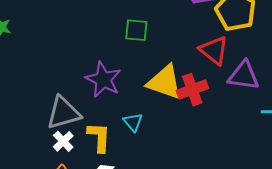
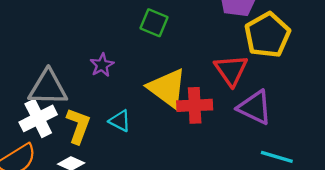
purple star: (103, 80) -> (102, 65), size x0.6
cyan triangle: (133, 122) -> (120, 121), turned -40
white cross: (63, 141) -> (38, 118), size x1.5

